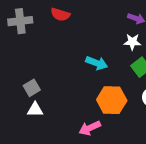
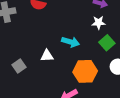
white triangle: (35, 110) -> (47, 56), moved

